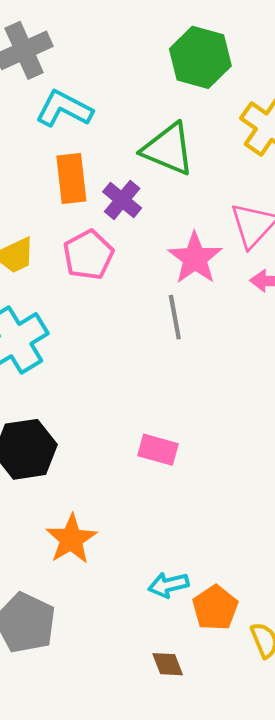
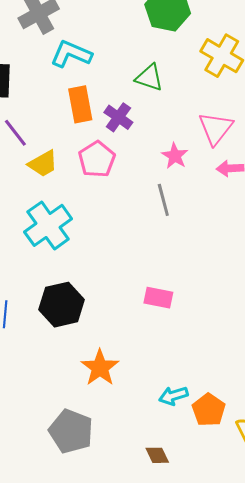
green triangle: (168, 149) -> (149, 78), size x0.7
pink star: (195, 258) -> (175, 156), size x0.7
brown diamond: (168, 664) -> (157, 455), moved

